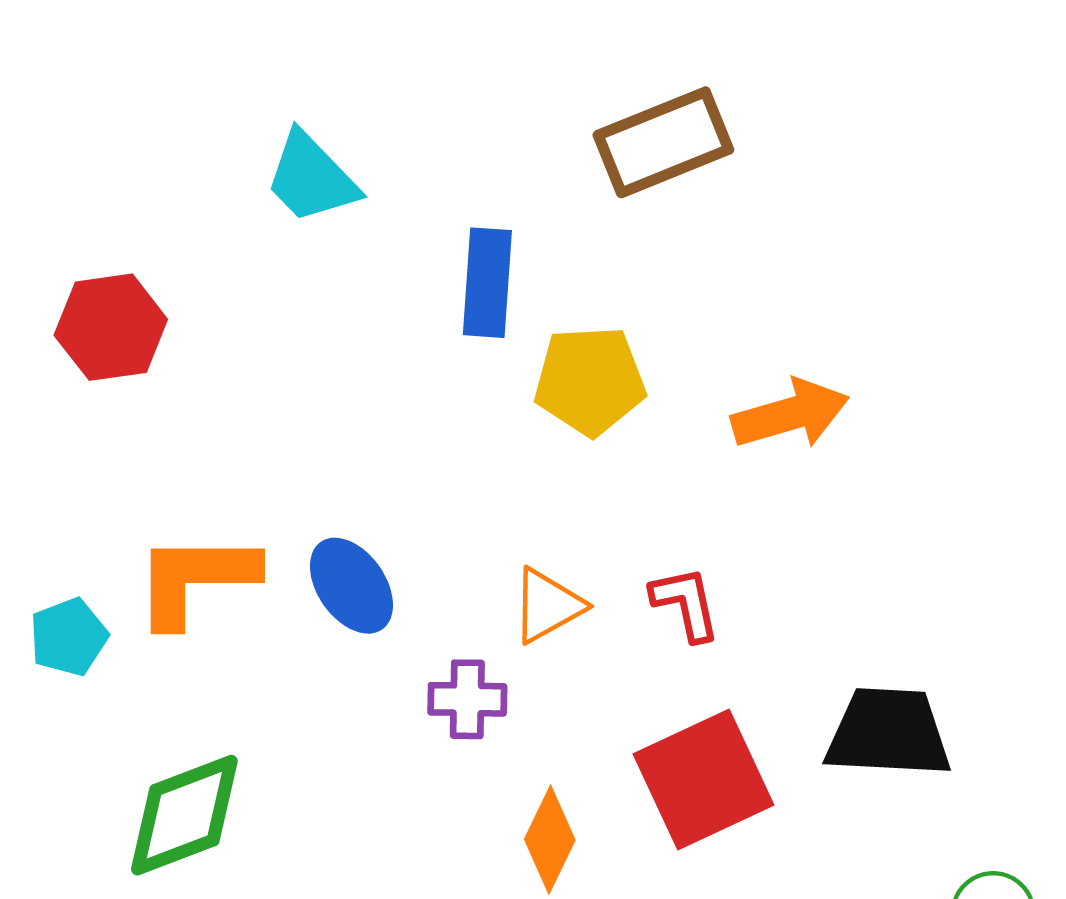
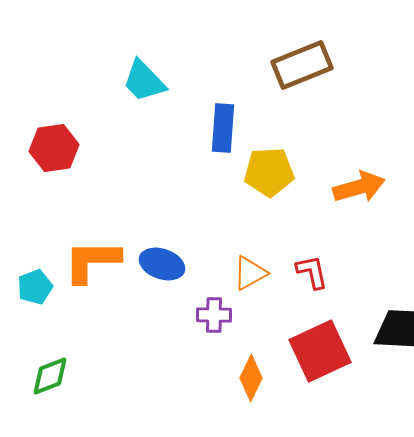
blue ellipse: (351, 586) -> (162, 264), turned -36
green diamond: (184, 815) -> (50, 376), moved, size x0.7

